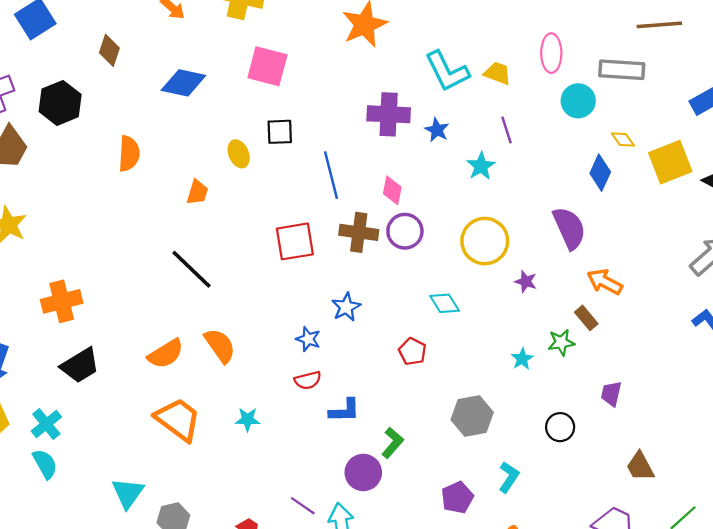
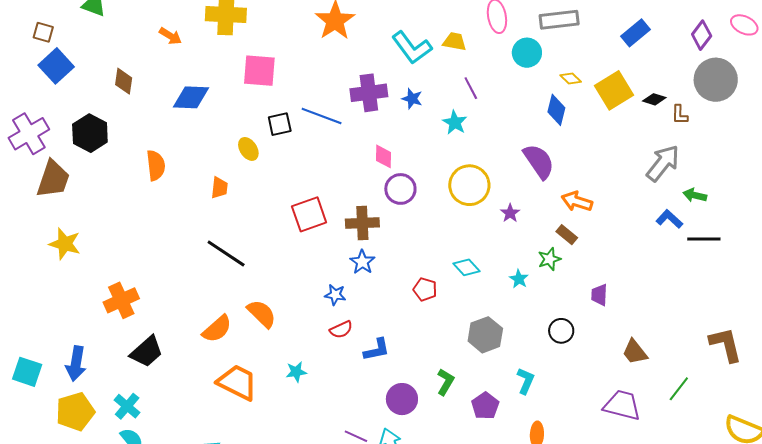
blue line: (331, 175) -> (322, 116), moved, turned -45
brown cross: (359, 232) -> (362, 223), moved
purple star: (526, 282) -> (510, 213), turned 30
cyan diamond: (445, 303) -> (467, 267), moved
green L-shape: (393, 443) -> (446, 382), moved

